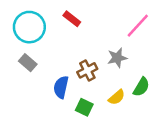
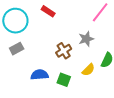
gray rectangle: (28, 63) -> (17, 49), turned -64
blue semicircle: (61, 87) -> (40, 75), moved, turned 78

